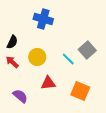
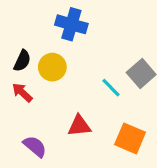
yellow circle: (37, 57) -> (52, 67), moved

